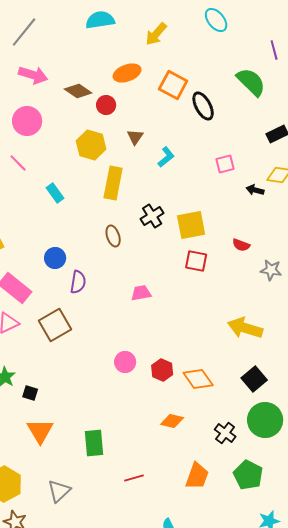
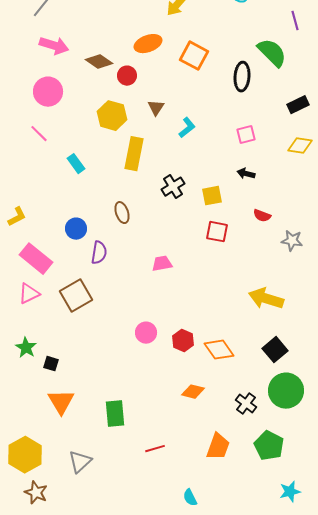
black ellipse: (203, 106) -> (242, 77), moved, turned 32
black arrow: (255, 190) -> (246, 174), moved
yellow square: (191, 225) -> (212, 196), size x0.7
brown ellipse: (113, 236) -> (122, 213), moved

